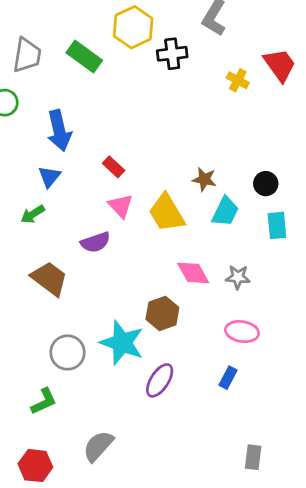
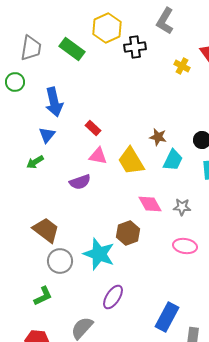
pink triangle: (121, 206) -> (98, 156), turned -36
brown trapezoid: (49, 279) -> (46, 230), moved
blue rectangle: (228, 378) -> (167, 317), moved, size x1.8
purple ellipse: (160, 380) -> (113, 297), moved

